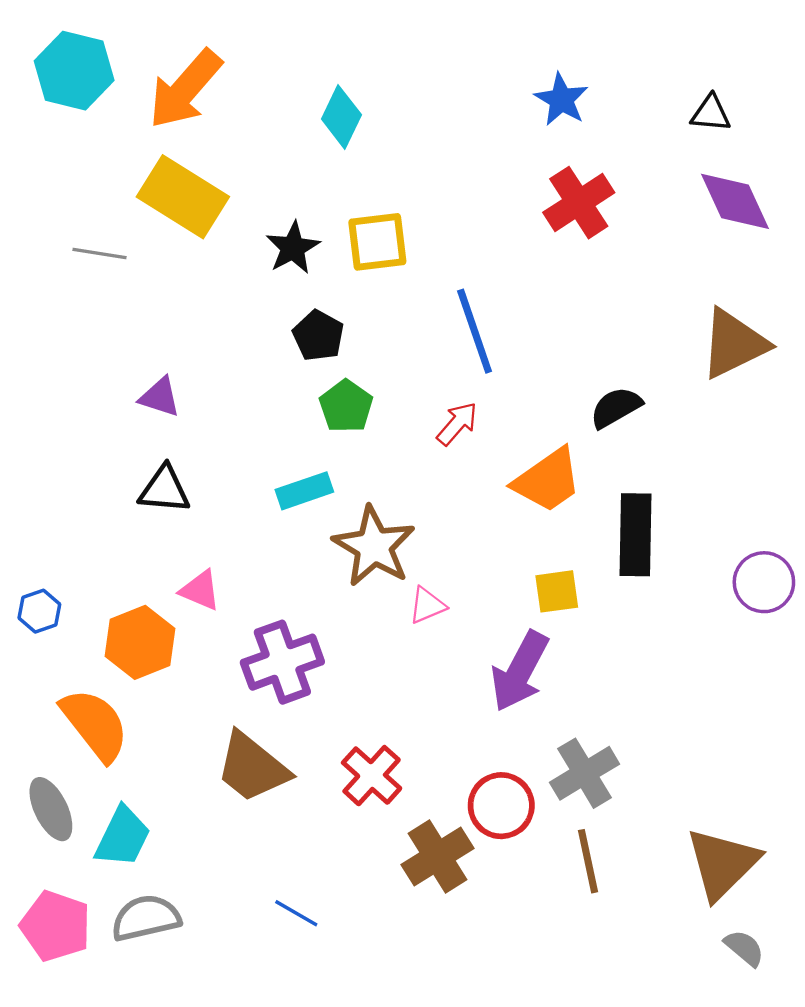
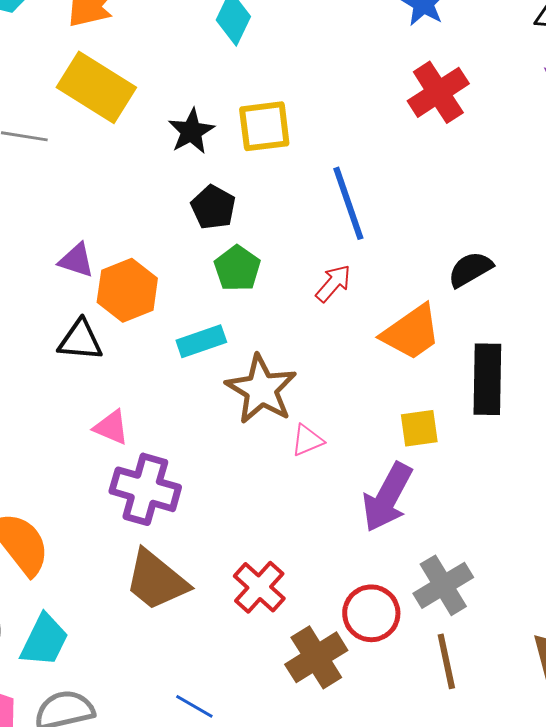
orange hexagon: (140, 642) -> (127, 290), moved
purple cross: (282, 662) -> (145, 489), moved, turned 36

